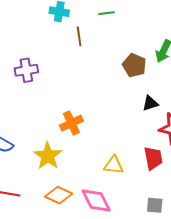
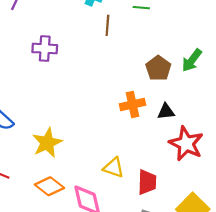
orange cross: (71, 123) -> (133, 104), moved
red trapezoid: (153, 158) -> (147, 182), moved

